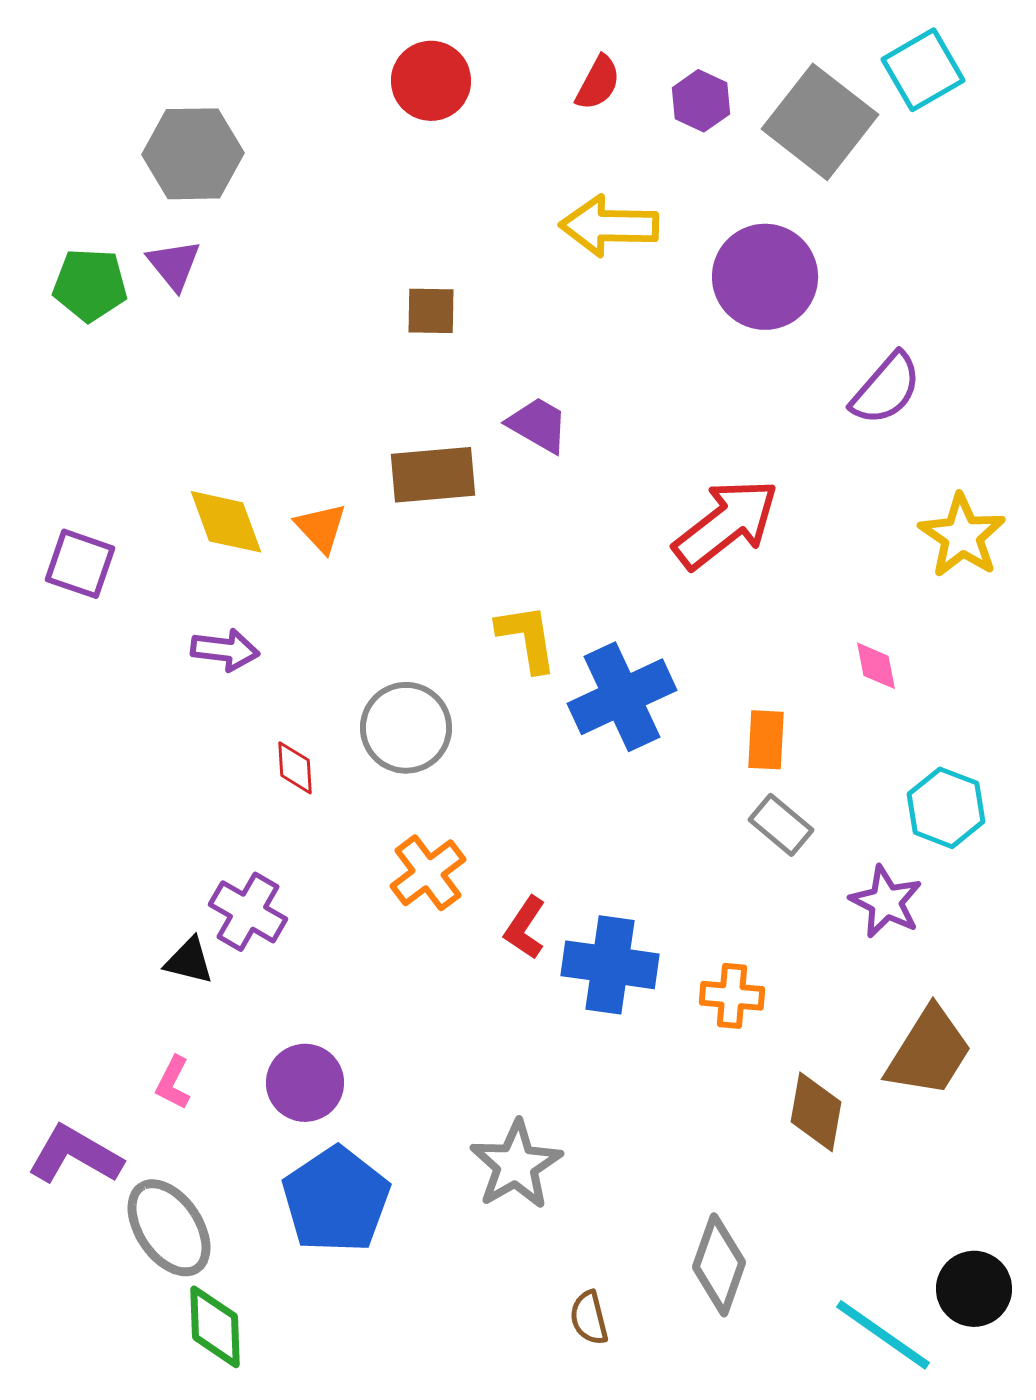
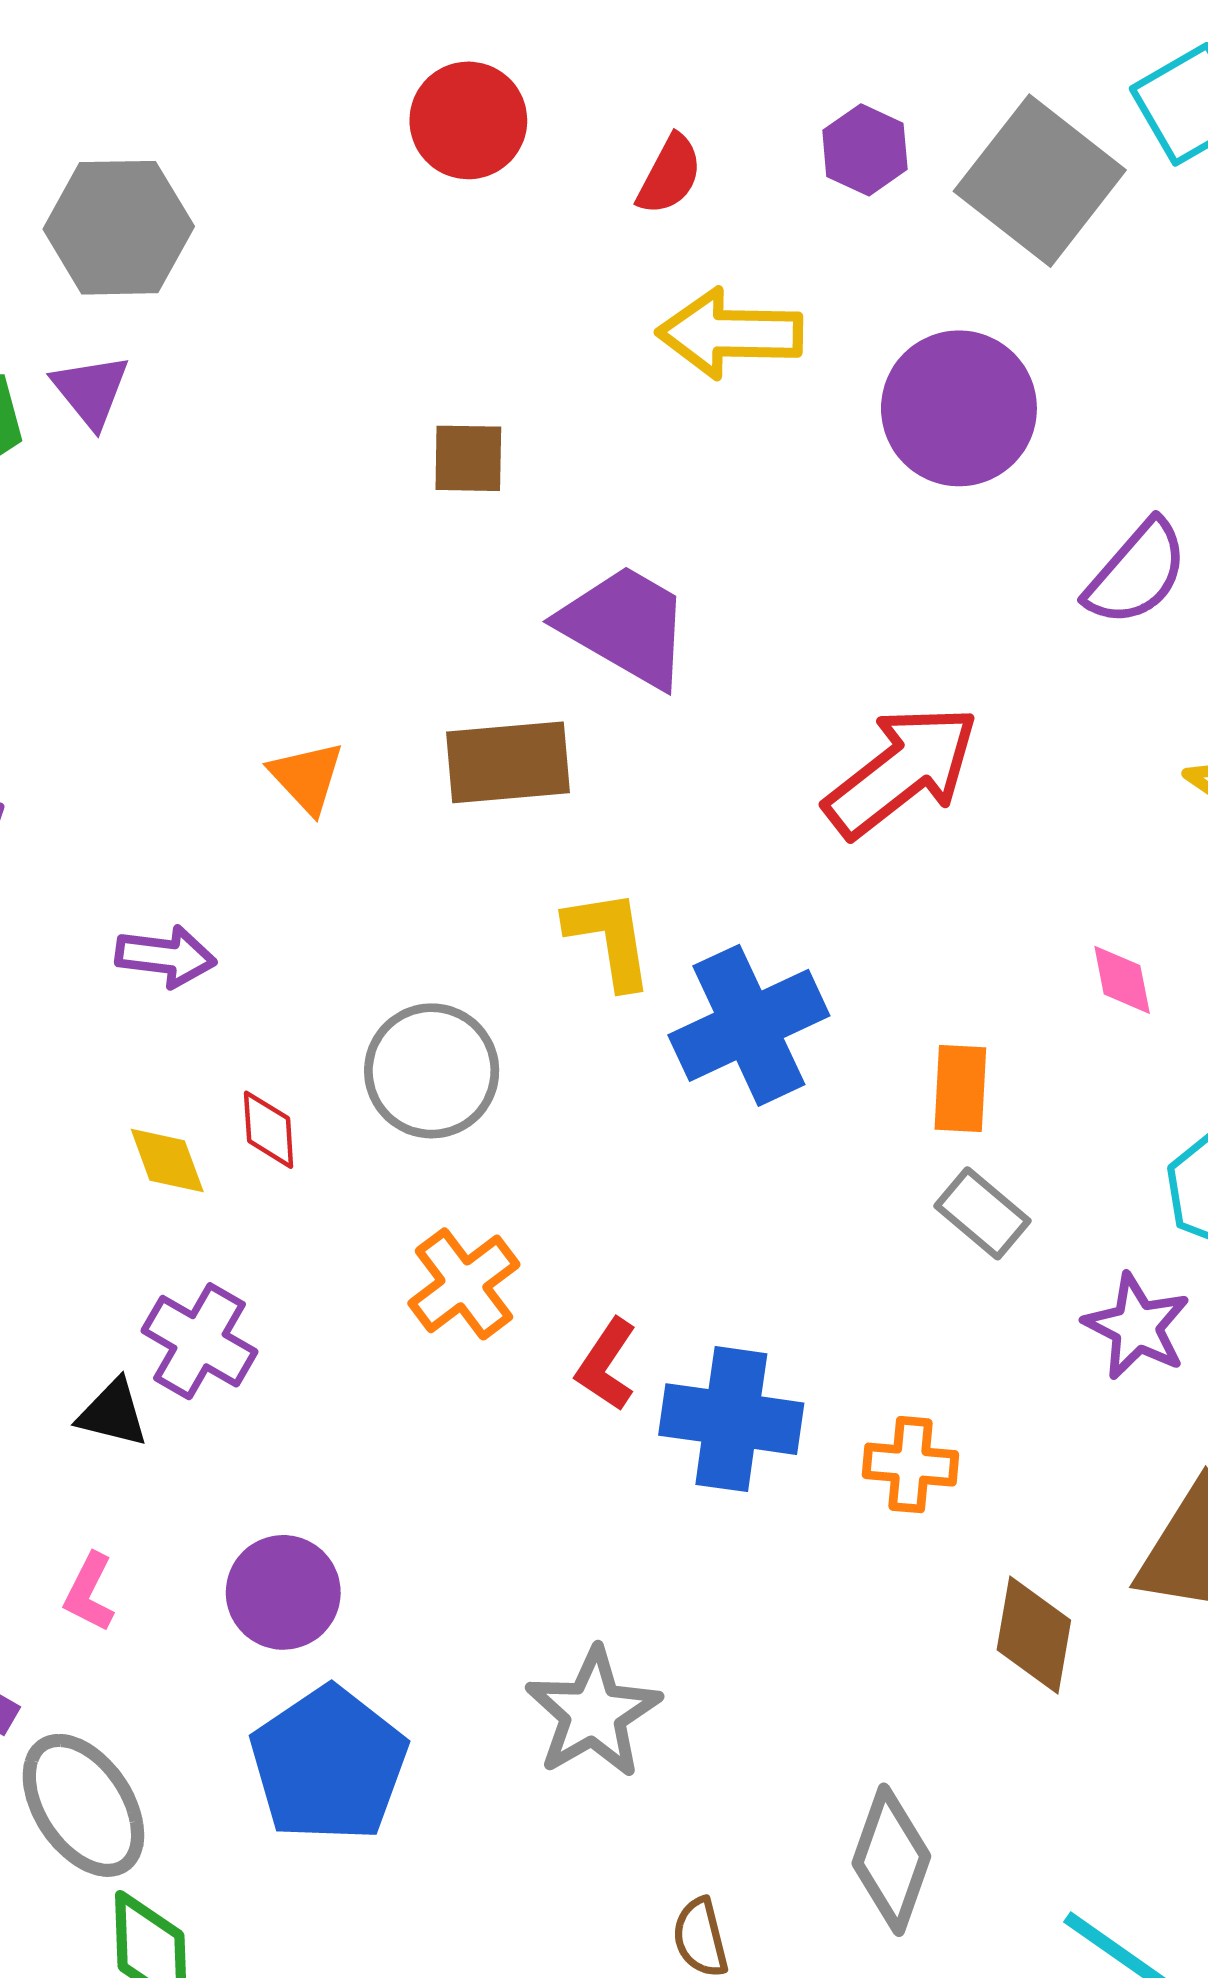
red semicircle: (598, 83) -> (670, 175), moved
purple trapezoid: (538, 425) -> (626, 626), size x1.5
brown rectangle: (433, 475) -> (508, 762), moved
yellow diamond: (226, 522) -> (167, 1161), moved, size x0.7

